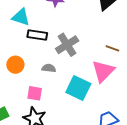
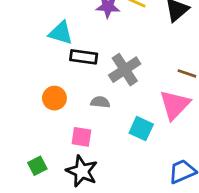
cyan square: (78, 88) -> (141, 129), size x0.7

